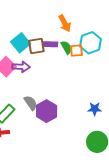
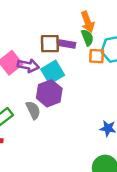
cyan square: (20, 43) -> (53, 72), moved
green semicircle: (66, 47) -> (87, 38), moved
purple hexagon: (47, 111) -> (49, 93), moved

